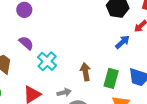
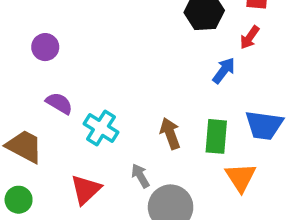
gray arrow: (64, 92) -> (140, 176), turned -96

